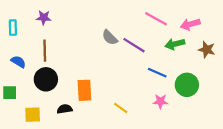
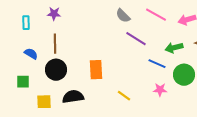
gray semicircle: (110, 37) -> (123, 16), moved
green arrow: (175, 44) -> (174, 48), moved
orange rectangle: (84, 90) -> (96, 70), moved
black semicircle: (65, 109) -> (73, 97), size x1.5

